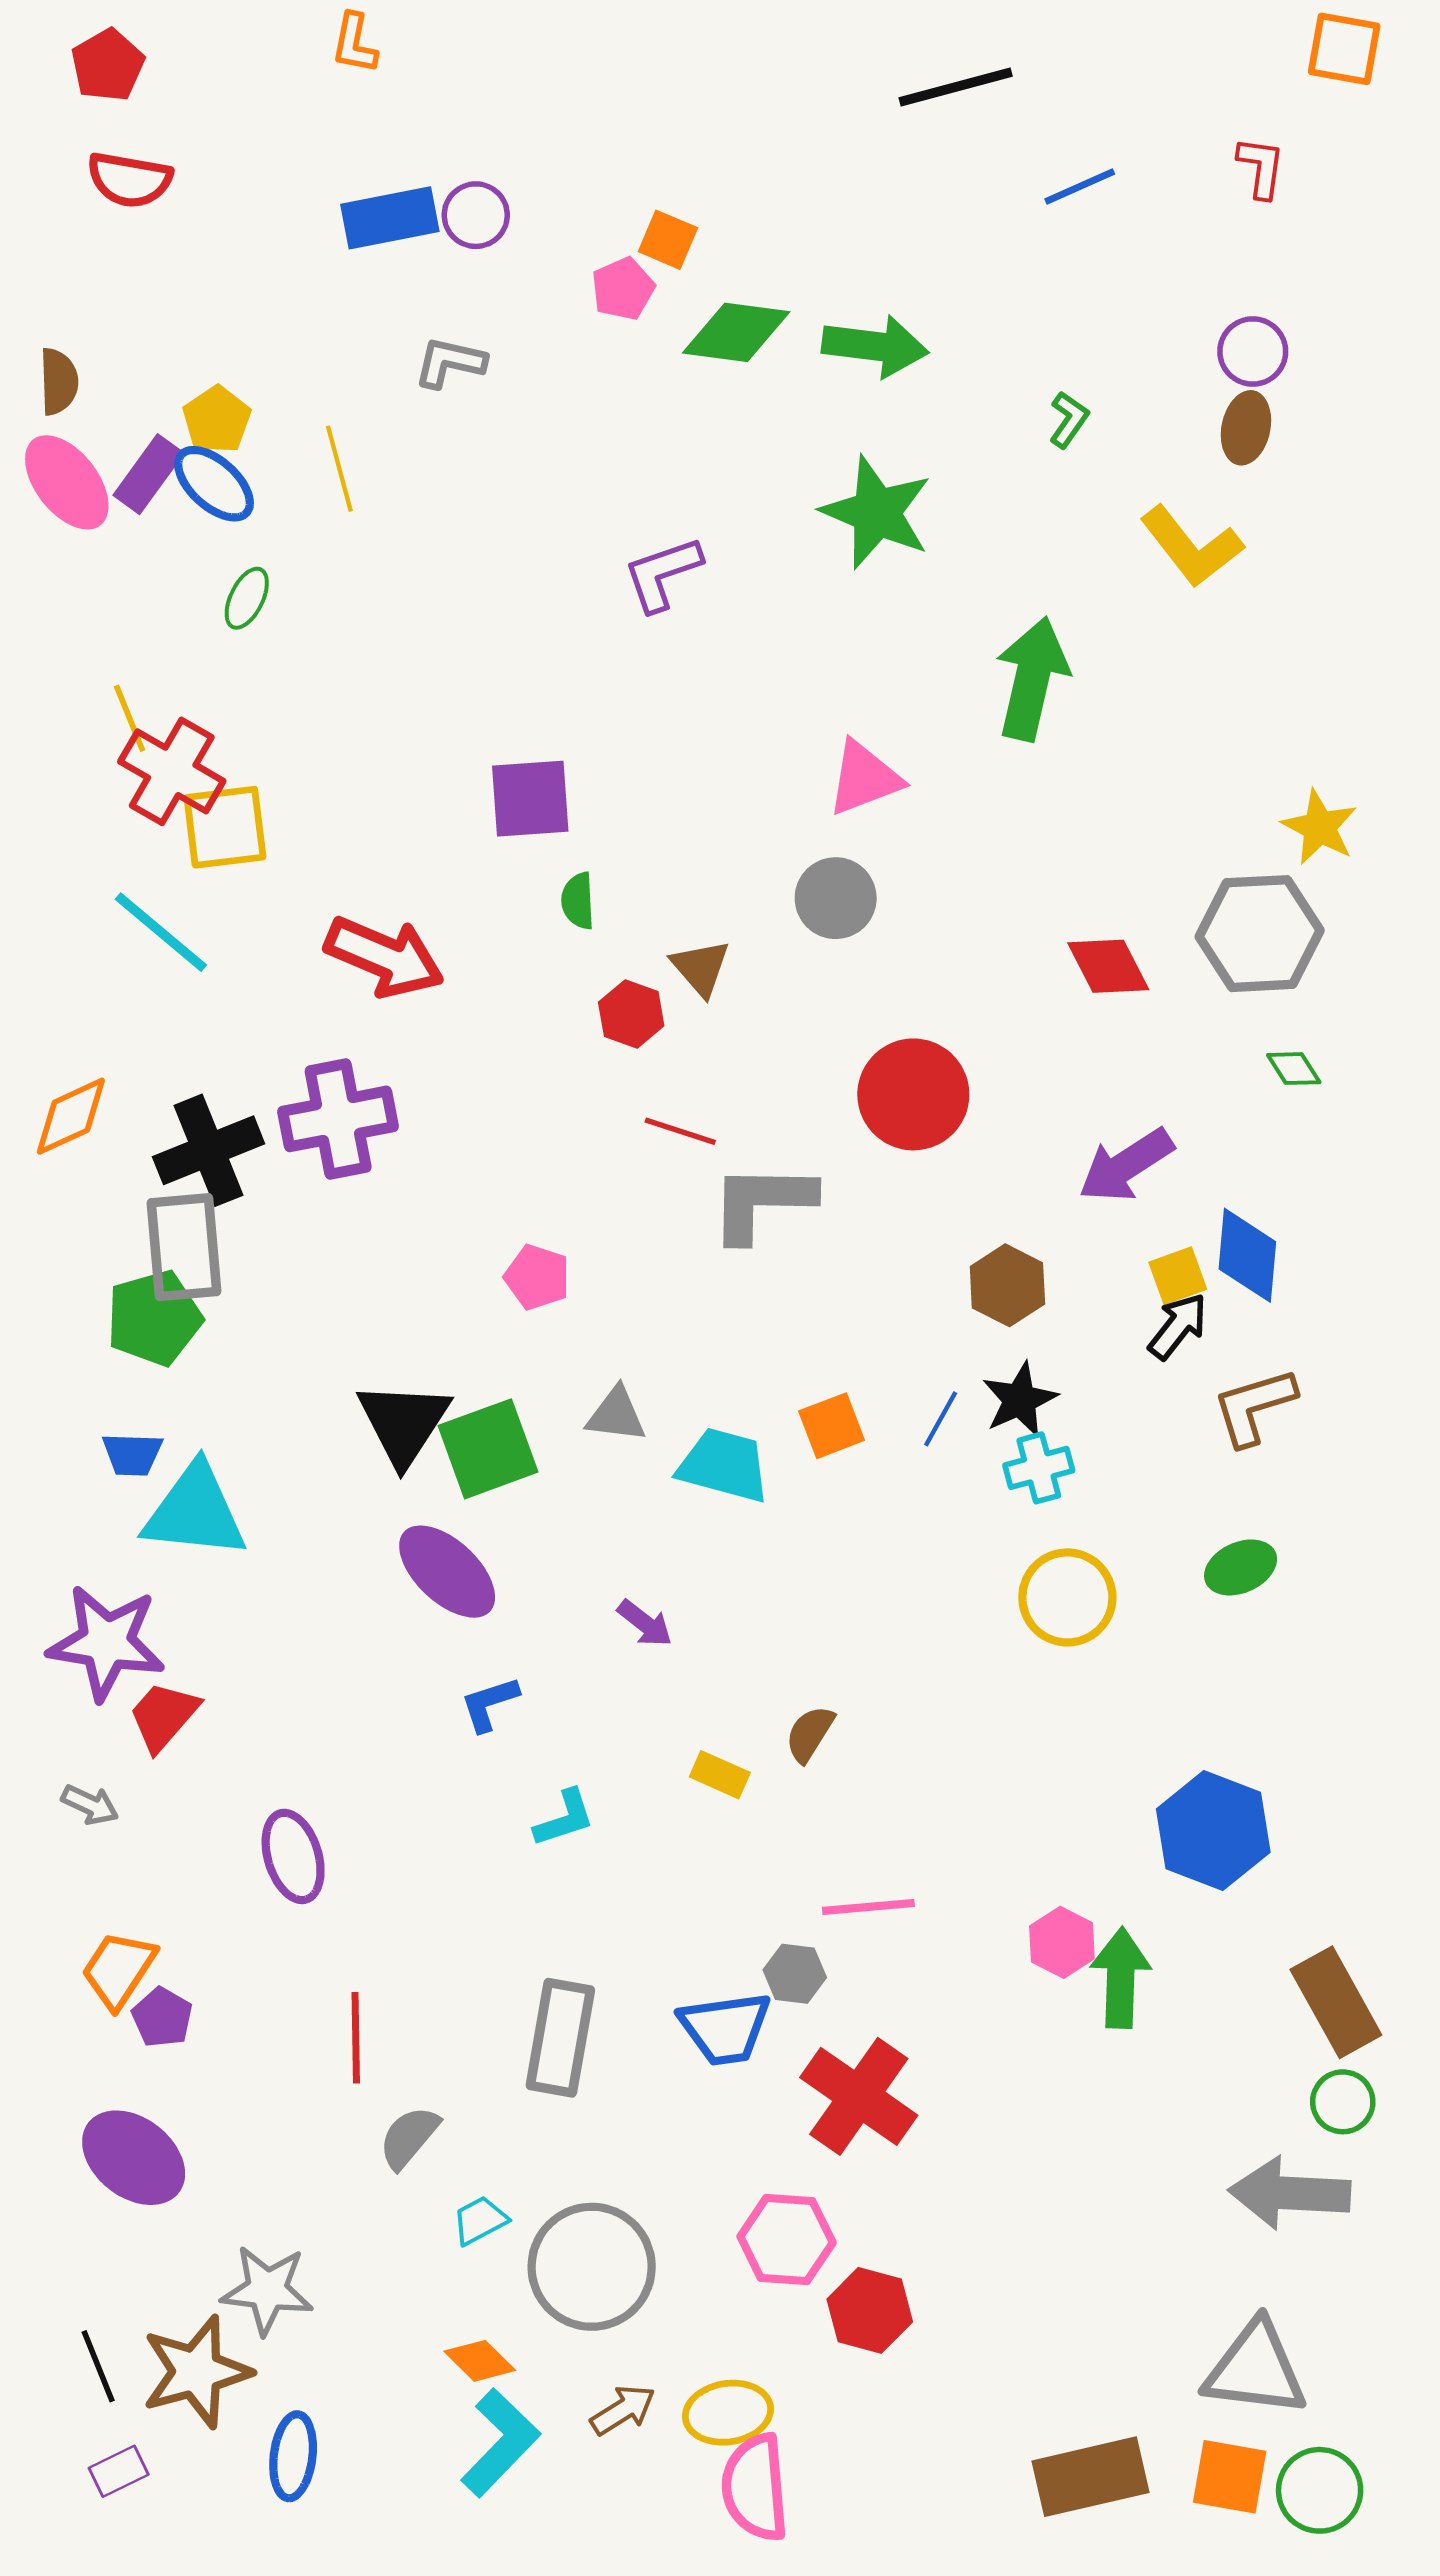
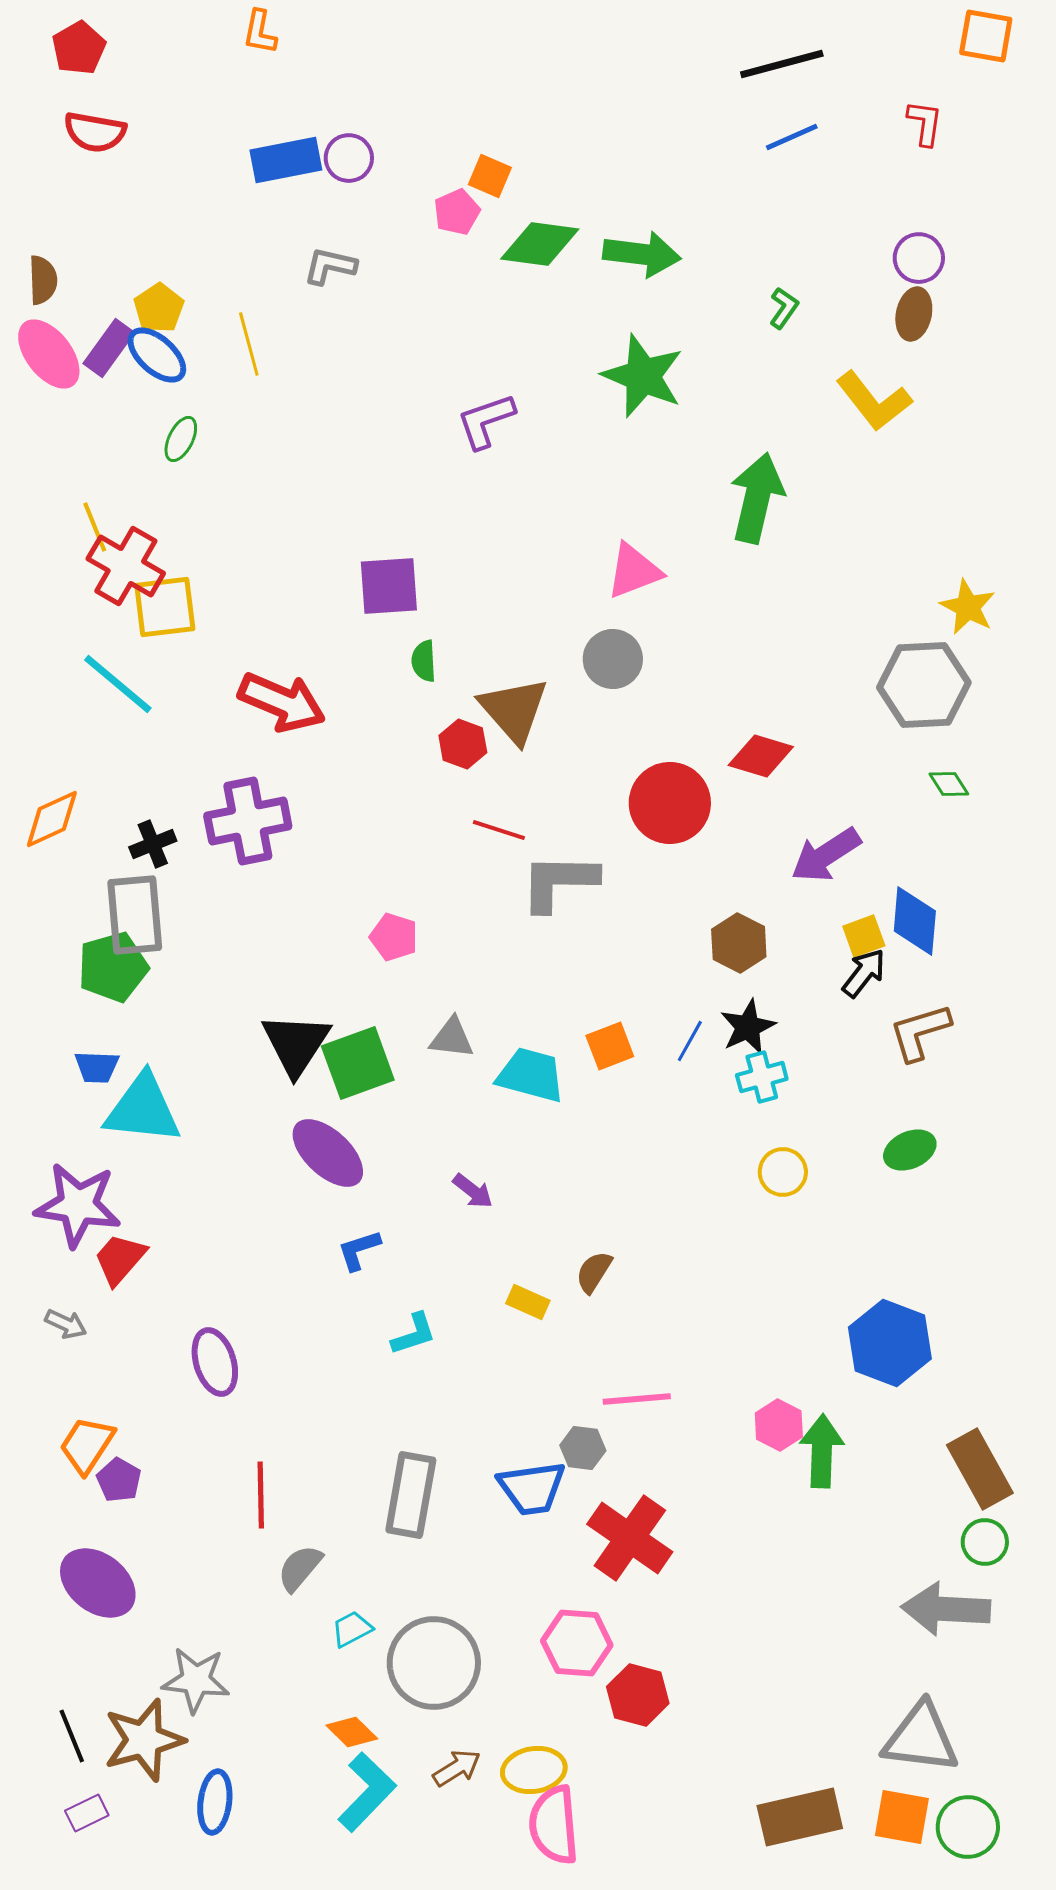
black line: (956, 87) -> (782, 64), moved
red diamond: (1108, 966) -> (761, 756), moved, turned -46
brown triangle: (701, 968) -> (514, 710), size x1.6
black cross: (209, 1150) -> (153, 844), size x0.6
yellow circle: (1067, 1597) -> (783, 1172), size x0.7

